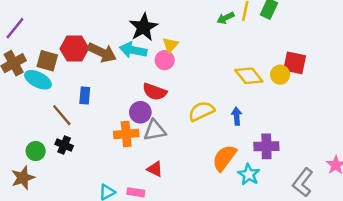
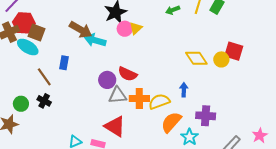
green arrow: (226, 18) -> (173, 10), moved
red hexagon: (74, 48) -> (24, 23), moved
cyan arrow: (133, 50) -> (95, 40), moved
pink circle: (165, 60) -> (125, 29), moved
red semicircle: (155, 92) -> (128, 74), moved
yellow semicircle: (201, 111) -> (159, 101), moved
orange cross: (126, 134) -> (139, 99), moved
red triangle: (155, 169) -> (115, 126), size x1.6

